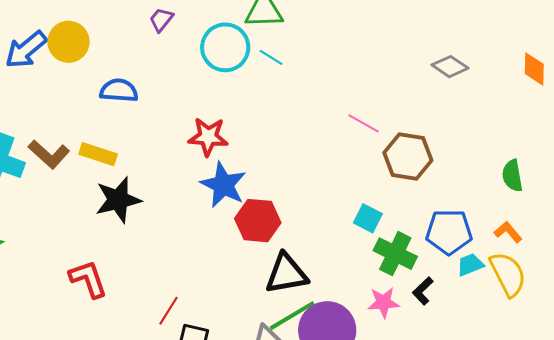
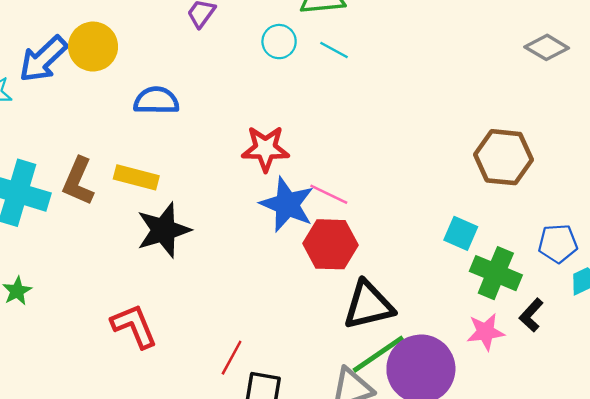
cyan circle: (225, 47) -> (279, 42), size x0.6
pink line: (364, 123) -> (329, 194), moved
brown L-shape: (49, 154) -> (78, 181), turned 75
blue pentagon: (449, 232) -> (558, 243), size x0.7

